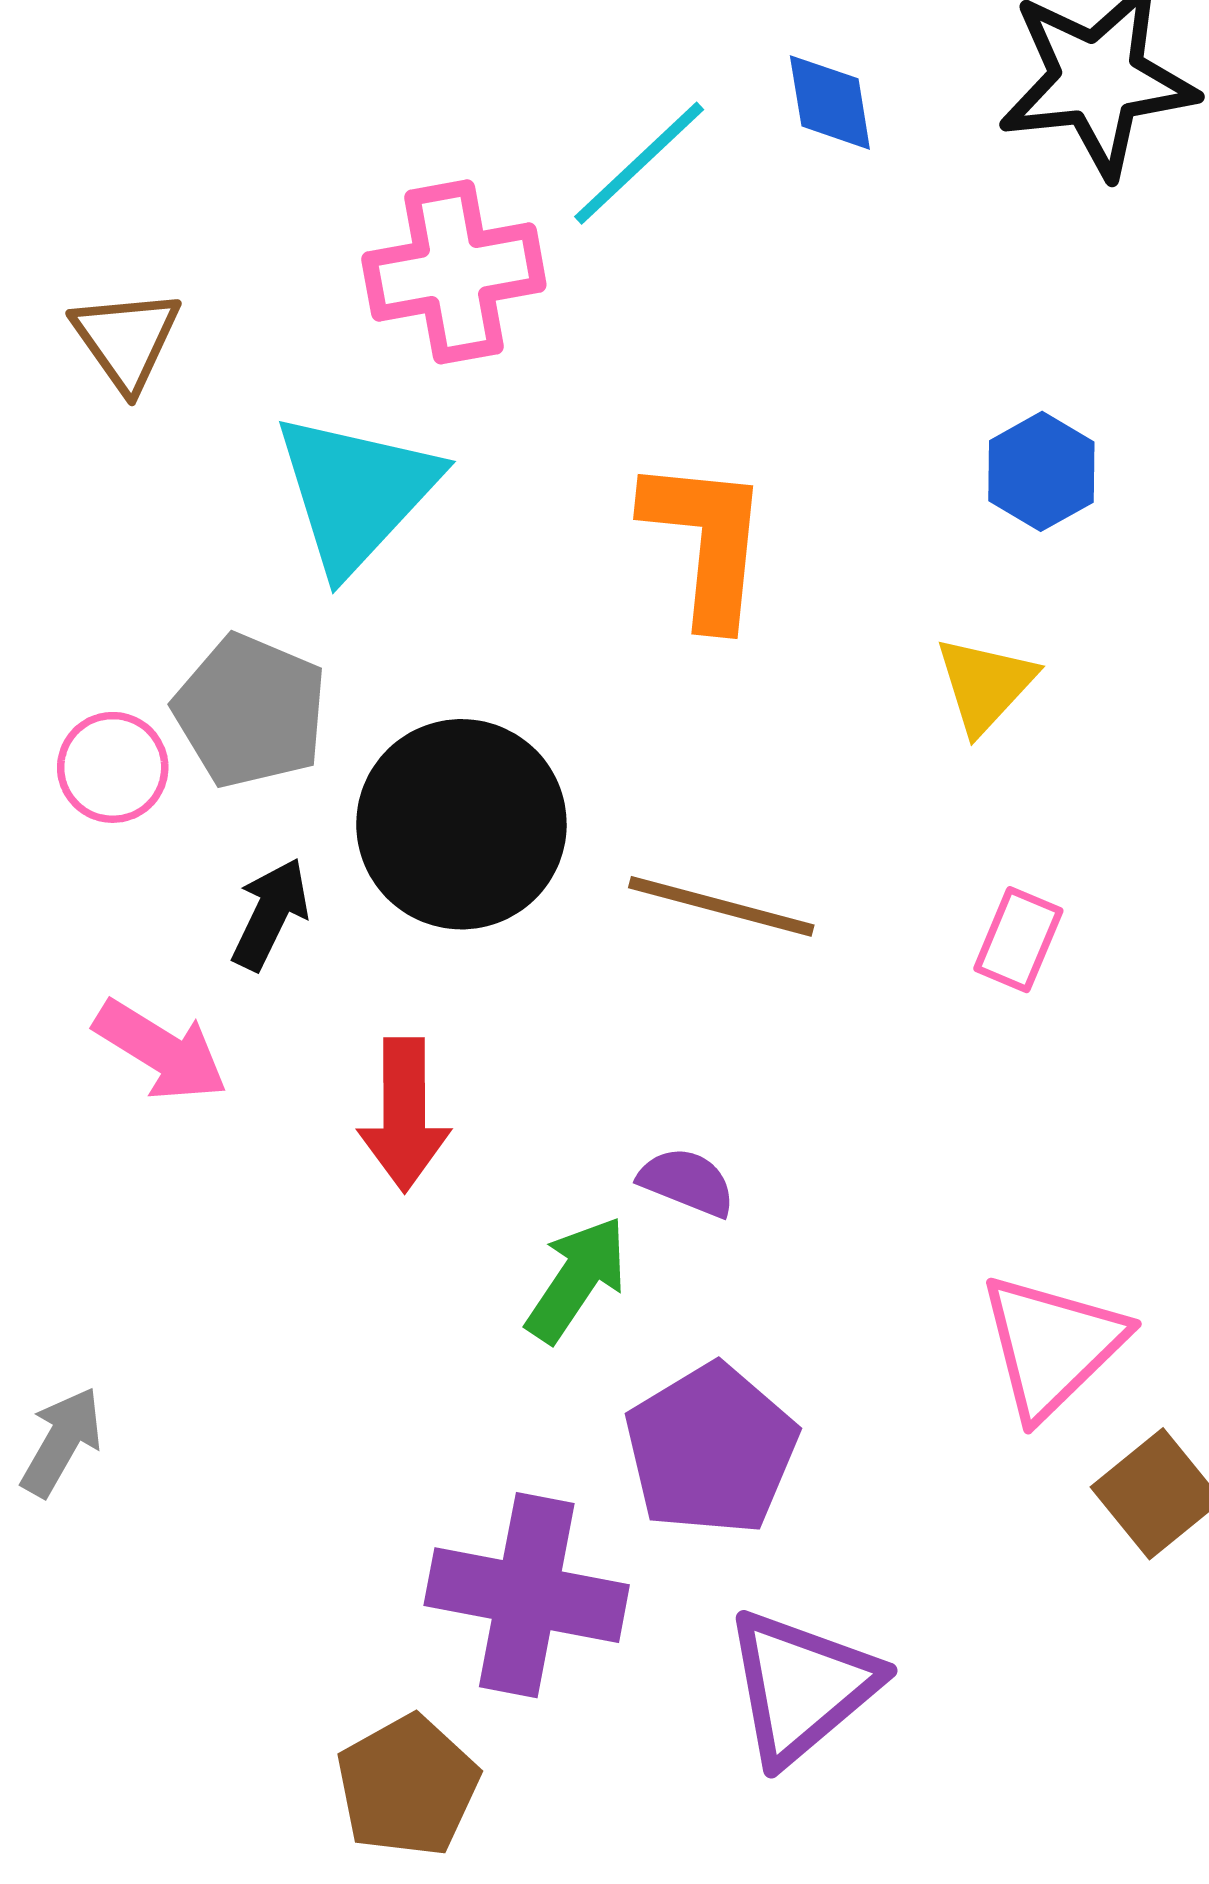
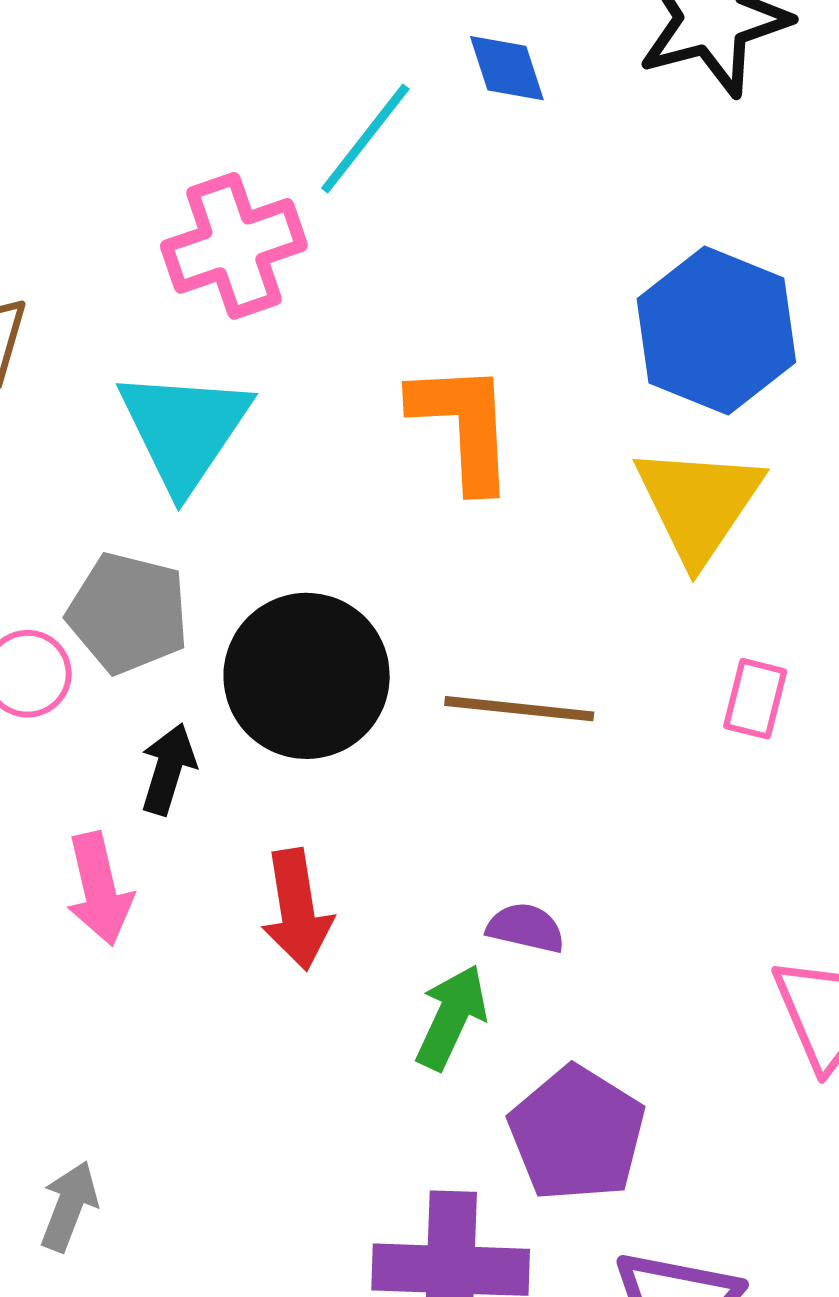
blue hexagon: (1041, 471) -> (716, 331), size x1.8
yellow triangle: (985, 685) -> (698, 504), size x1.6
pink arrow: (161, 1051) -> (99, 889), turned 54

